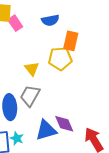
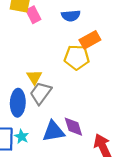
orange rectangle: (71, 41) -> (90, 40), turned 42
yellow triangle: (32, 69) -> (34, 77), moved

